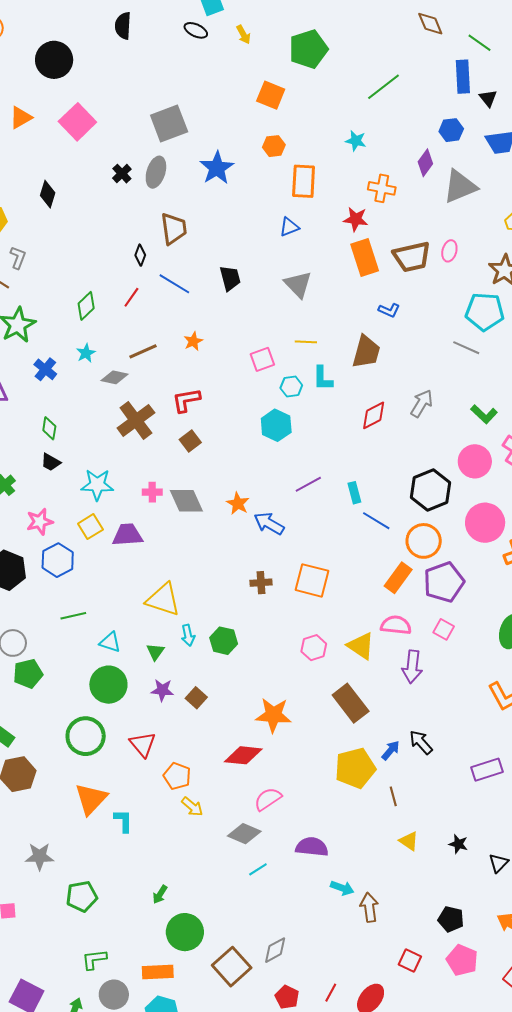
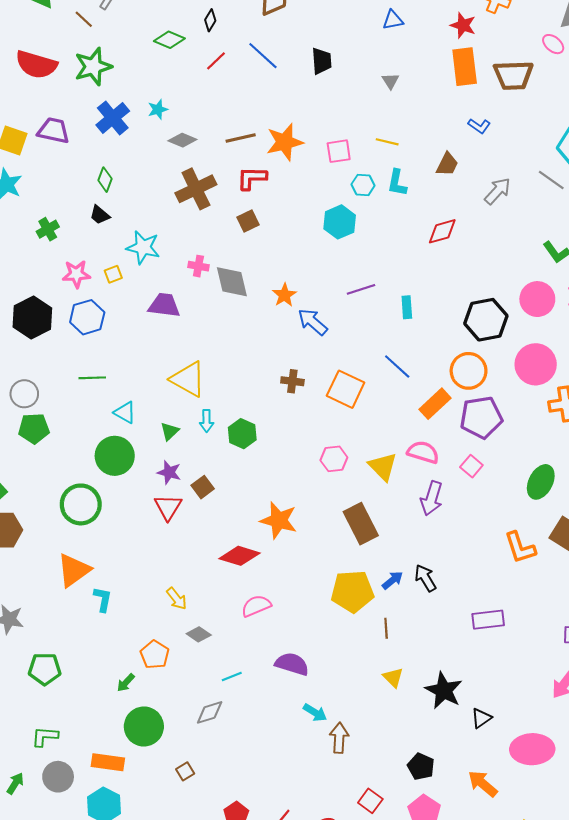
pink ellipse: (449, 251) -> (553, 44), moved, turned -75
black diamond: (140, 255) -> (210, 20), moved
gray triangle: (298, 284) -> (390, 81), size x0.6
green diamond: (86, 306) -> (169, 40), moved, turned 56
orange star: (193, 341) -> (285, 142), moved, size x1.8
brown line: (143, 351) -> (241, 138), moved
brown trapezoid: (366, 352) -> (447, 164), size x0.7
blue cross: (45, 369) -> (113, 118), size x1.4
gray arrow: (422, 403) -> (498, 191), moved
blue line: (376, 521) -> (397, 367), moved
yellow square: (90, 527) -> (113, 274), moved, size x0.7
red triangle: (143, 744) -> (168, 507), moved
orange pentagon: (177, 776) -> (155, 655), moved
gray diamond: (244, 834) -> (199, 634), moved, size x0.7
black star: (458, 844) -> (444, 690), size x1.8
gray diamond: (275, 950) -> (210, 712), moved
brown square: (232, 967) -> (185, 771), size x0.5

